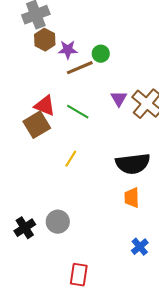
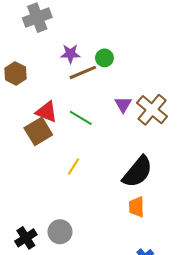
brown hexagon: (45, 40) -> (16, 73), moved
black semicircle: (133, 164) -> (138, 172), turned -44

